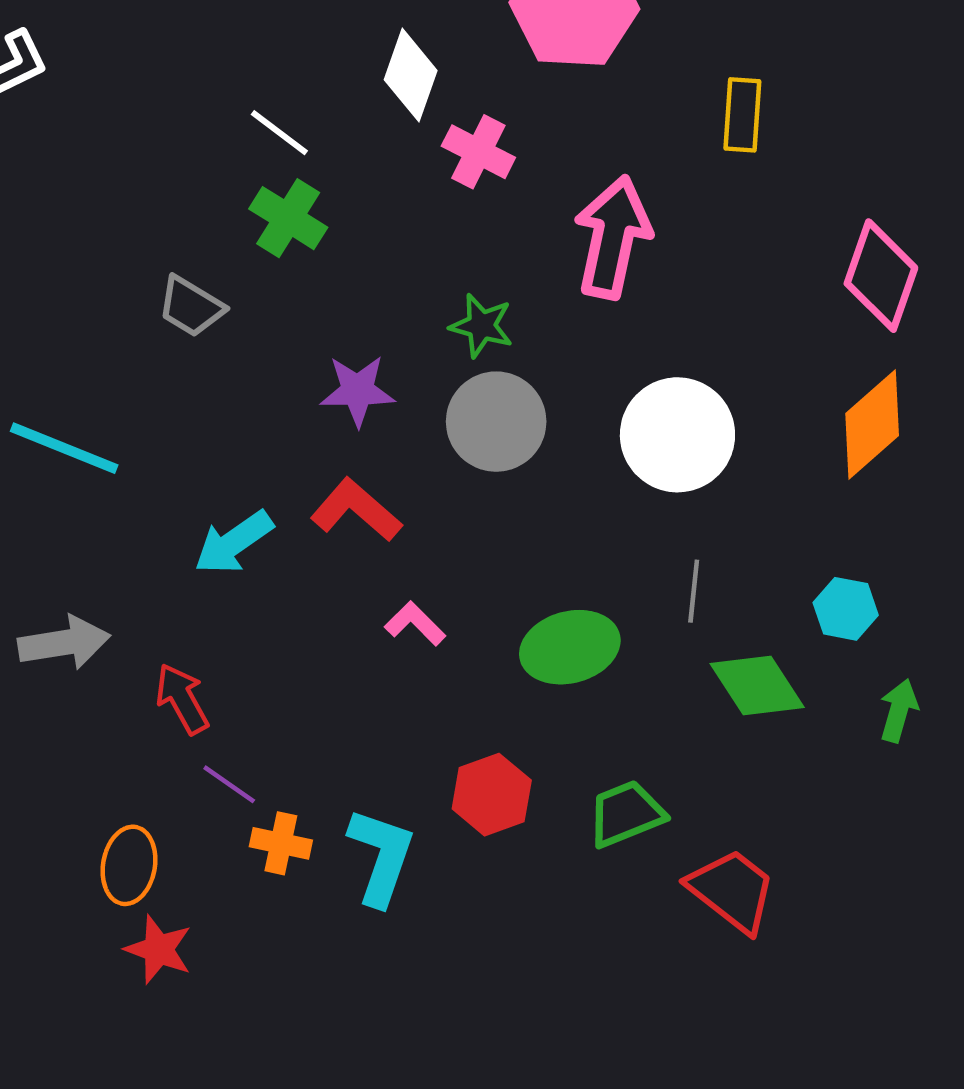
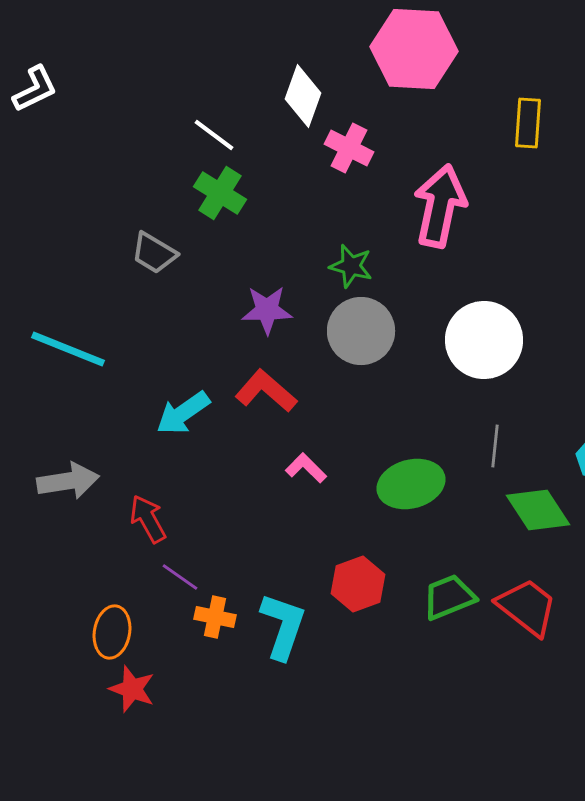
red trapezoid: (732, 890) -> (527, 607), moved

